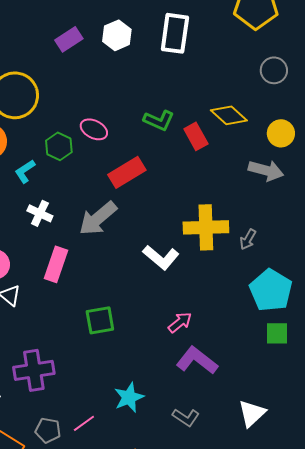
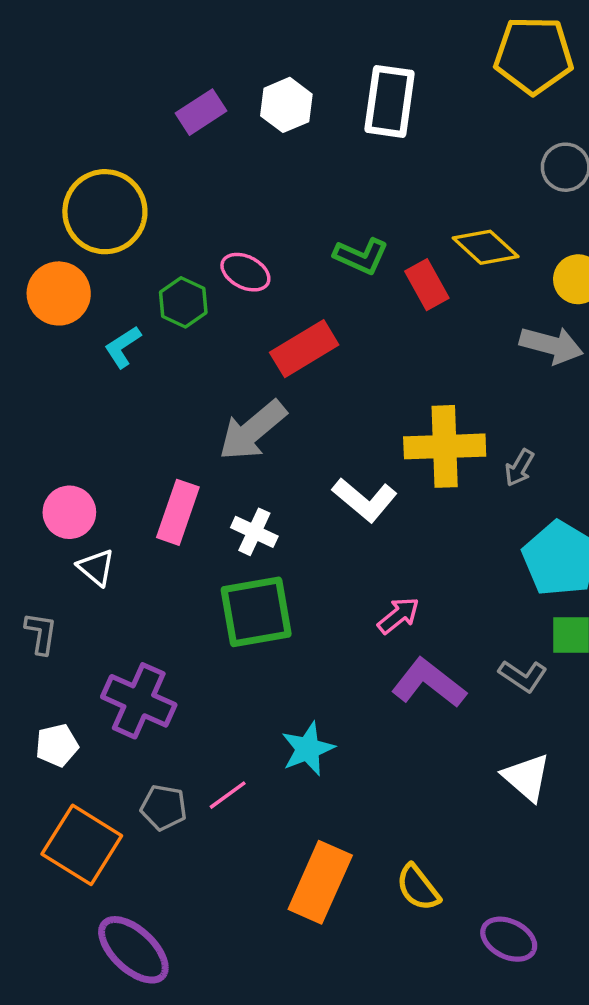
white cross: (40, 213) -> (254, 532), moved
green square: (100, 320) -> (256, 612), size x1.4
purple cross: (34, 370) -> (139, 701), turned 33
white triangle: (252, 413) -> (526, 777), turned -36
gray L-shape: (186, 417) -> (523, 676), moved

